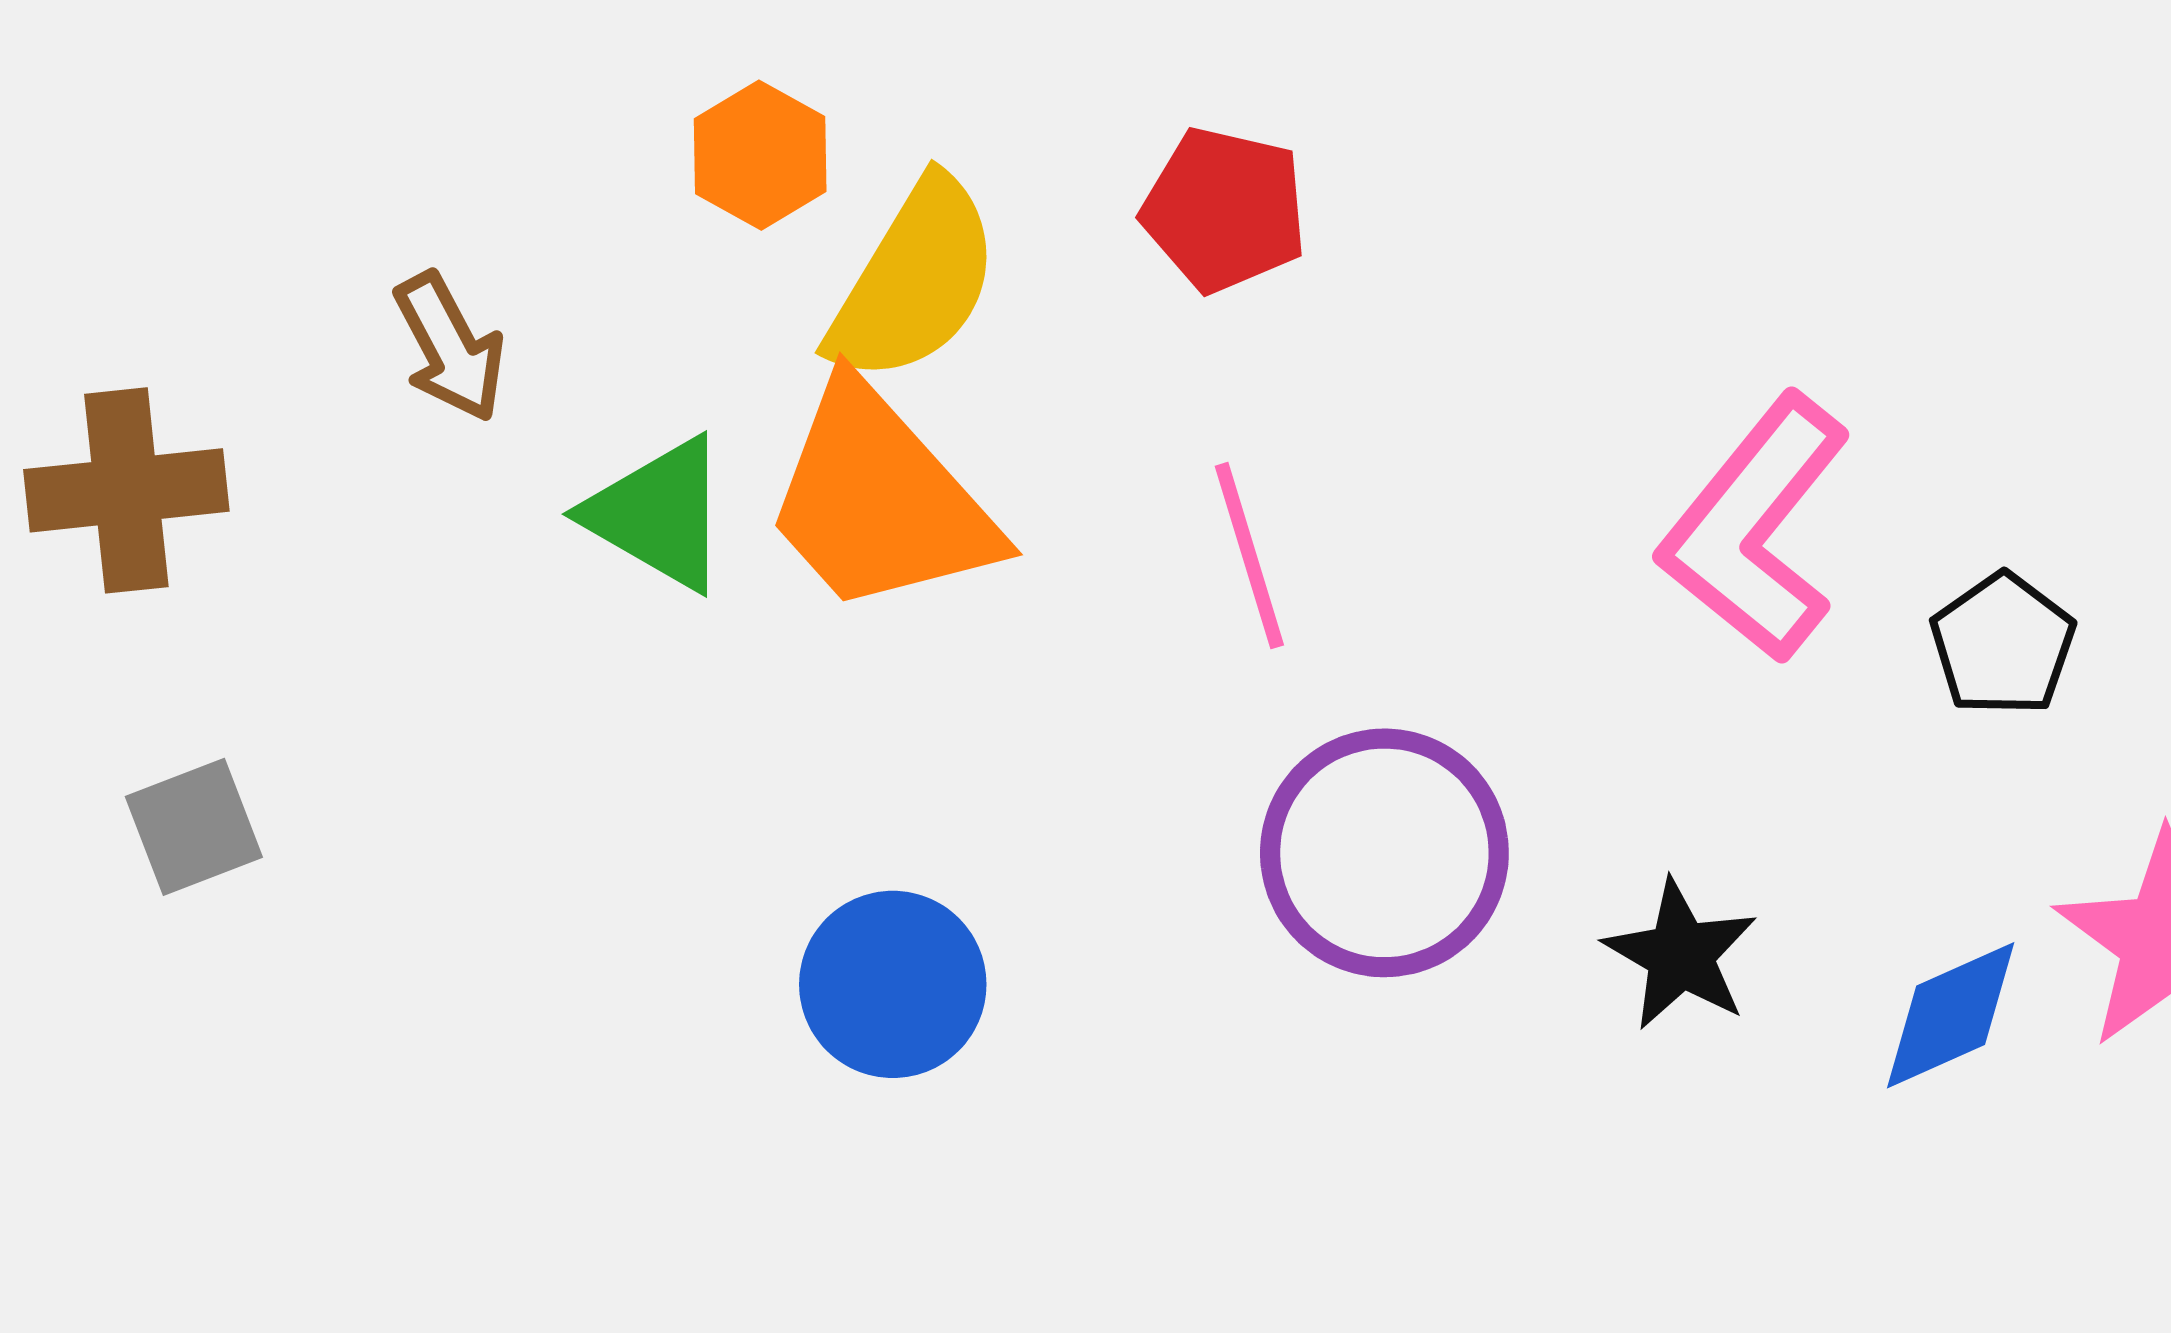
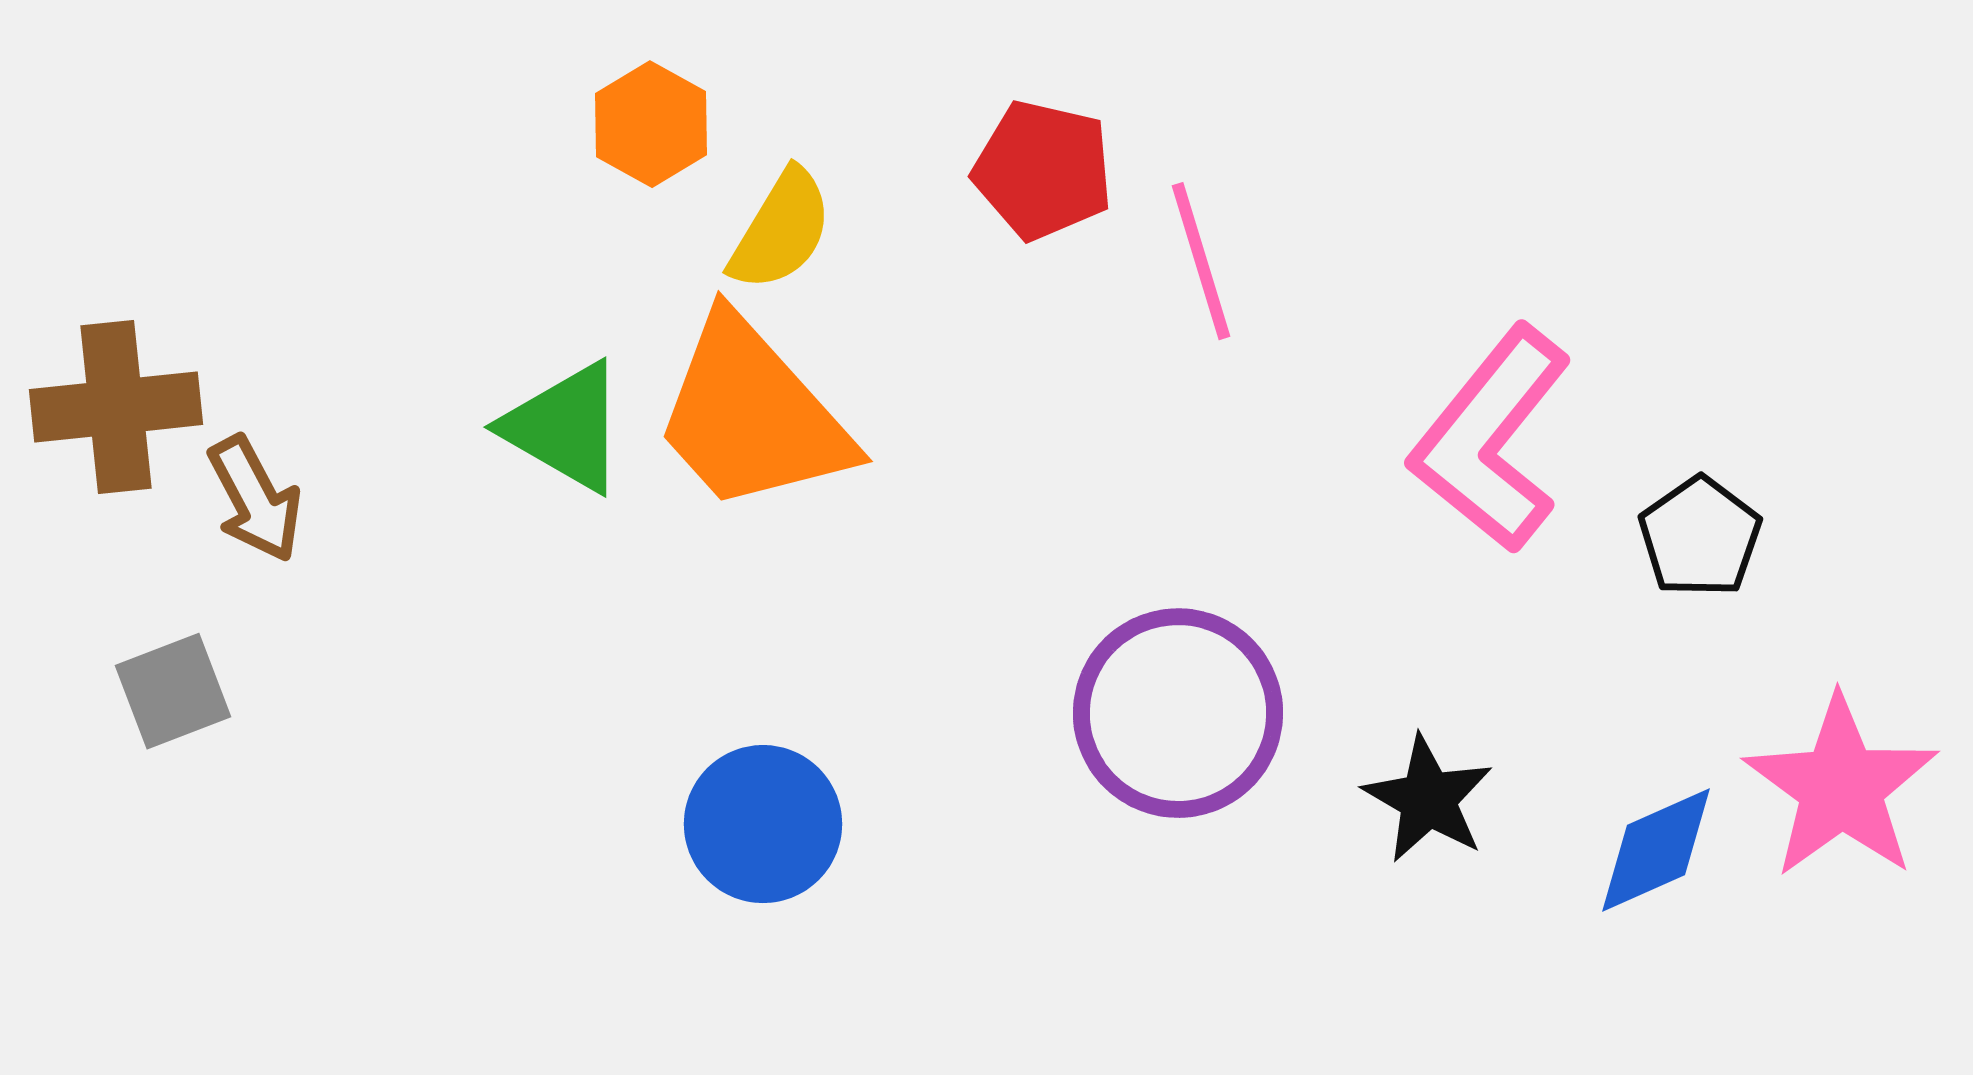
yellow semicircle: (914, 281) -> (781, 230), size x0.7
brown arrow: (450, 347) -> (255, 499), moved
pink line: (1249, 556) -> (1201, 261), moved

